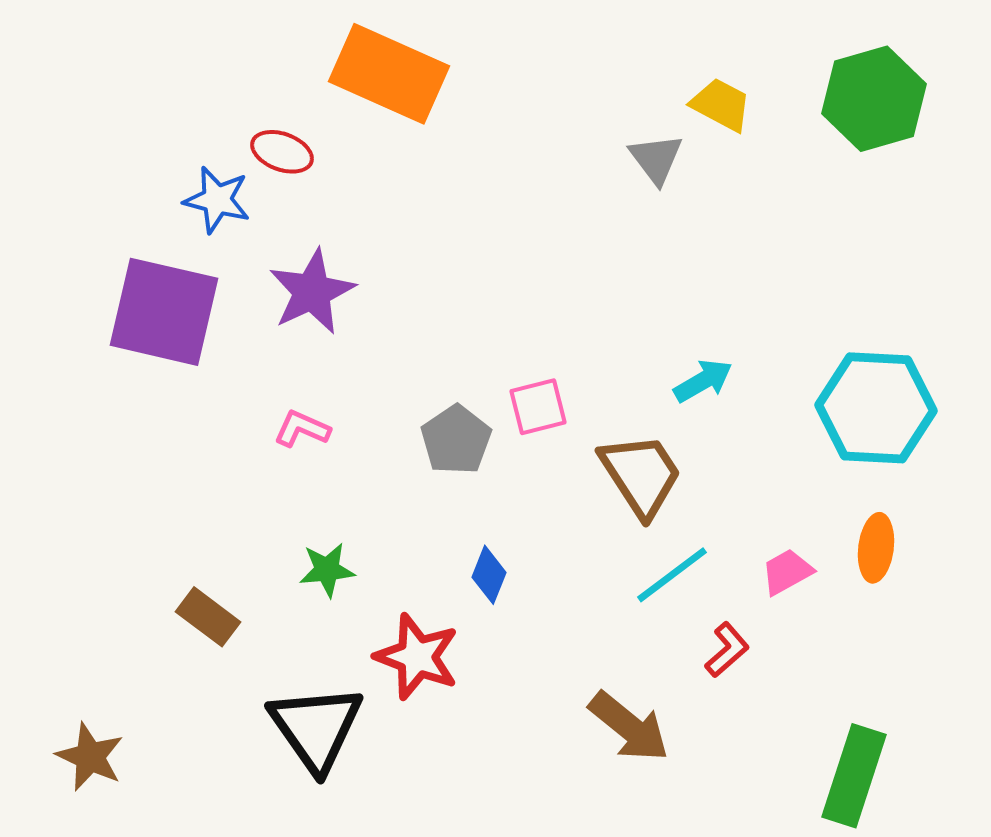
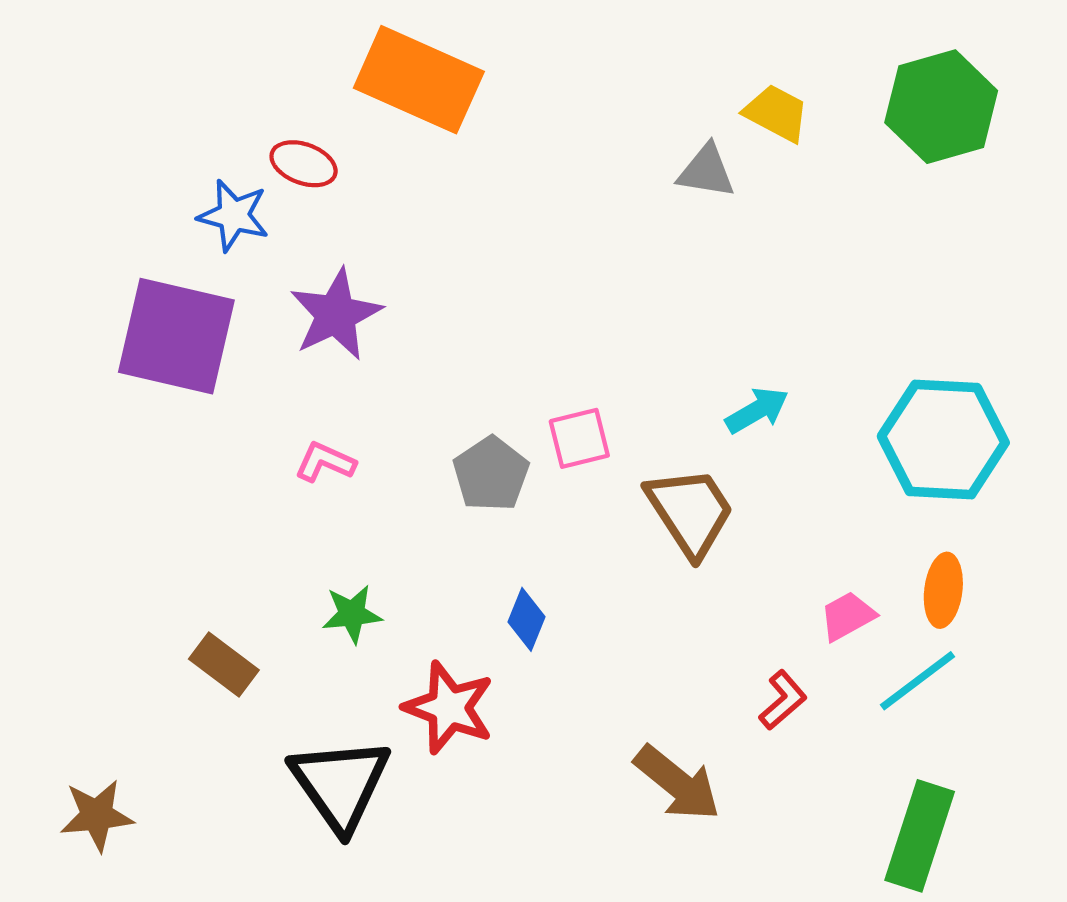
gray triangle: (656, 159) -> (706, 171), turned -44
cyan line: (672, 575) -> (917, 681), moved
brown star: (90, 757) -> (97, 815), turned -30

